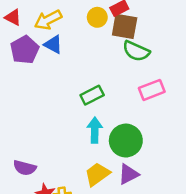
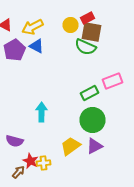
green semicircle: (136, 51) -> (86, 47), moved
green rectangle: (92, 95) -> (90, 93), moved
cyan arrow: (95, 130) -> (42, 112), moved

